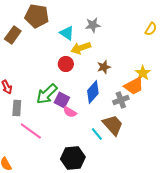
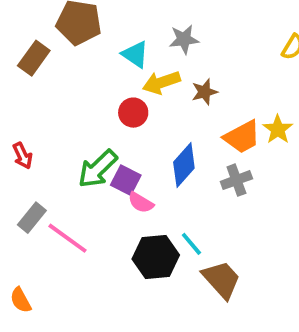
brown star: (104, 67) -> (205, 92), moved
orange trapezoid: (134, 86) -> (242, 137), moved
gray rectangle: (17, 108) -> (32, 218), moved, turned 35
brown trapezoid: (113, 125) -> (221, 280), moved
black hexagon: (73, 158) -> (156, 257), moved

